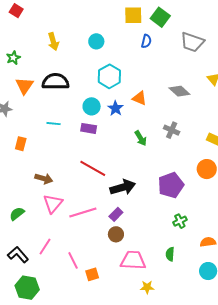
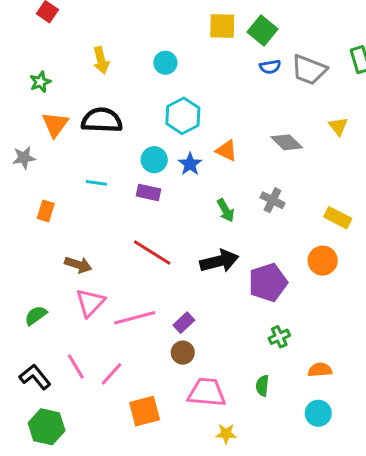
blue semicircle: (146, 41) -> (270, 67), moved, turned 64
black arrow: (123, 187) -> (219, 261), moved
pink line: (45, 247) -> (76, 366), turned -66
pink line: (73, 260) -> (111, 374), moved, turned 66
orange square: (92, 274) -> (145, 411), size x1.5

